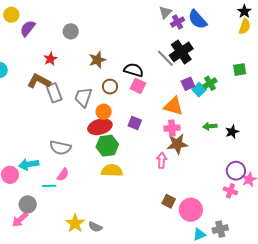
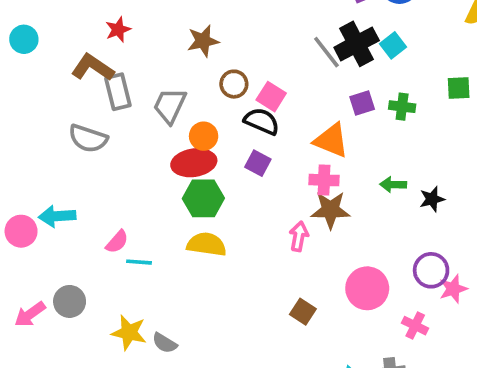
black semicircle: (134, 70) -> (262, 121), moved
green cross: (210, 83) -> (402, 107), turned 32
brown circle: (110, 87) -> (234, 84), moved
cyan square: (199, 90) -> (393, 45), moved
gray semicircle: (60, 148) -> (88, 138), moved
cyan line: (49, 186) -> (139, 262), moved
pink cross: (230, 191) -> (415, 326), moved
gray circle: (28, 204) -> (70, 301), moved
pink circle: (191, 210) -> (367, 288), moved
yellow star: (75, 223) -> (129, 332), turned -30

